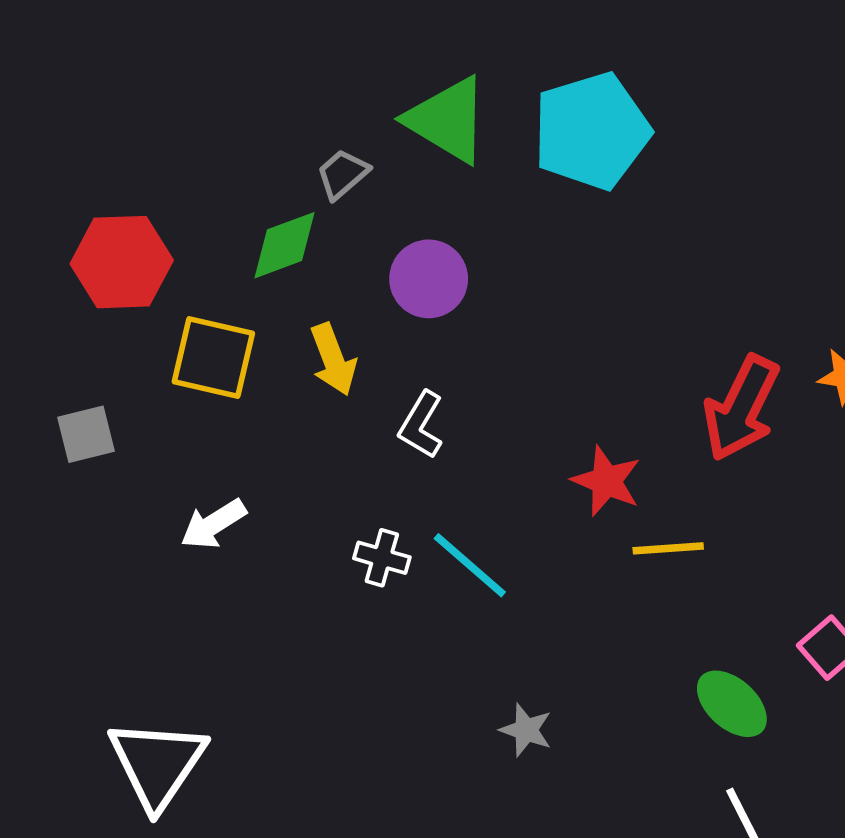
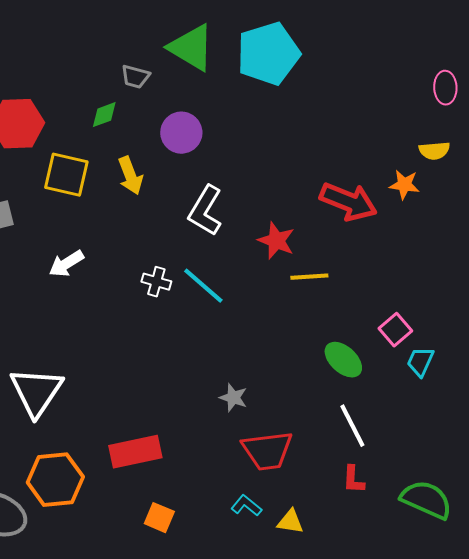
gray trapezoid: (343, 174) -> (135, 77), turned -124
green diamond: (285, 245) -> (104, 115), size x0.7
red arrow: (741, 408) -> (348, 202), turned -94
white L-shape: (421, 425) -> (205, 211), moved, size x1.4
gray star: (526, 730) -> (233, 398), moved

